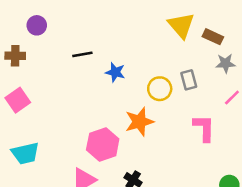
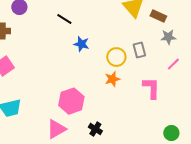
black line: (82, 54) -> (64, 19), moved, turned 42
orange star: (139, 122) -> (112, 79), moved, size x0.7

